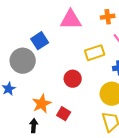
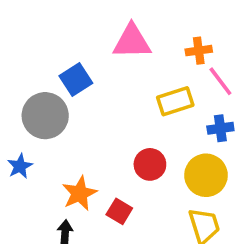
orange cross: (108, 17) -> (199, 51), moved
red circle: (73, 79) -> (150, 164), moved

